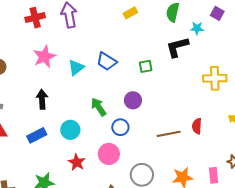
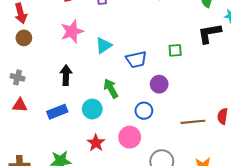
blue trapezoid: (107, 61) -> (136, 59), moved, turned -50
green arrow: (99, 107) -> (111, 89), moved

